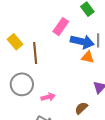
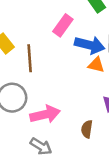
pink arrow: (48, 97) -> (45, 114), size x1.6
brown semicircle: (81, 108) -> (87, 129), turned -40

